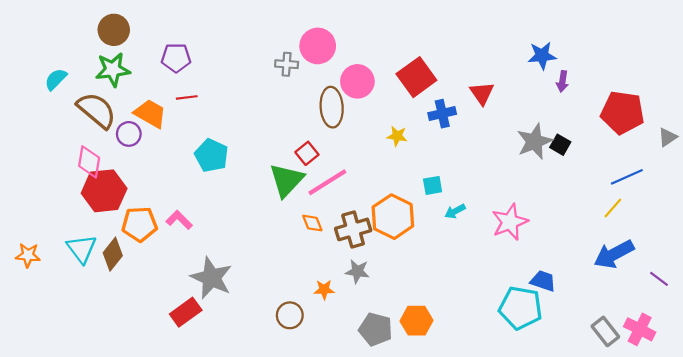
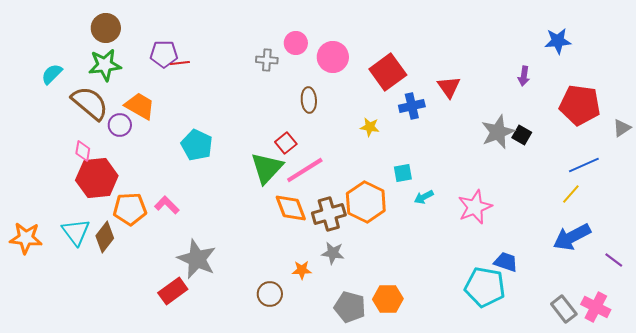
pink circle: (318, 46) -> (296, 43), size x0.7
blue star: (542, 56) -> (558, 41), moved
pink circle: (357, 81) -> (333, 57), moved
red line: (187, 97) -> (180, 63), moved
brown ellipse: (332, 107) -> (309, 100), size x0.7
pink diamond: (89, 162) -> (83, 151), size x0.7
orange diamond: (312, 223) -> (291, 208), size x1.6
orange star: (28, 255) -> (26, 238), size x1.4

